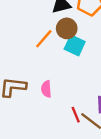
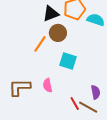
cyan square: (75, 45) -> (68, 61), moved

